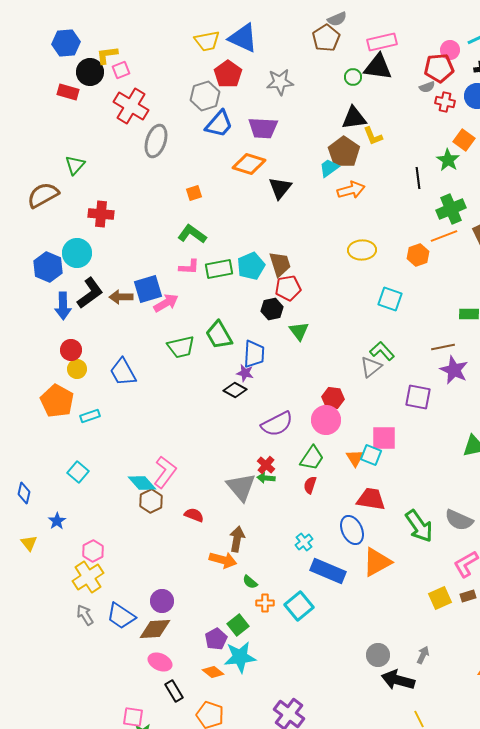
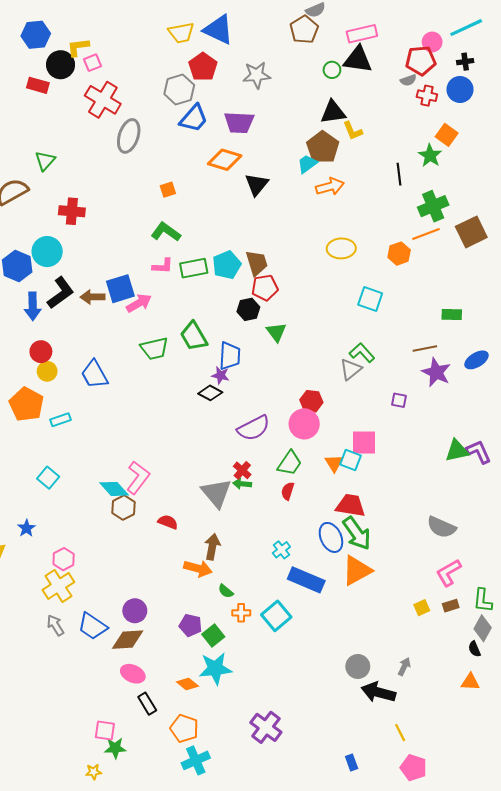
purple square: (418, 397) -> (399, 400), size x0.6
green arrow: (419, 526) -> (357, 533), moved
yellow square: (440, 598) -> (422, 608), size x0.7
purple pentagon: (216, 639) -> (191, 625), moved, turned -30

